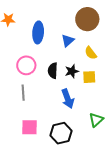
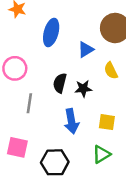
pink circle: (26, 65) -> (15, 68), moved
yellow square: (89, 77) -> (107, 122), moved
gray line: (23, 93) -> (29, 103), moved

